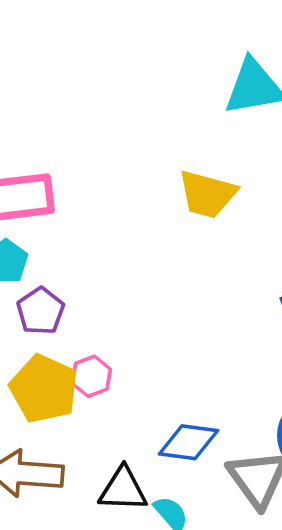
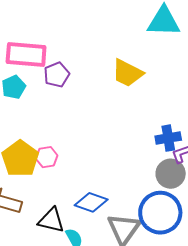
purple pentagon: (41, 311) -> (57, 75), moved

